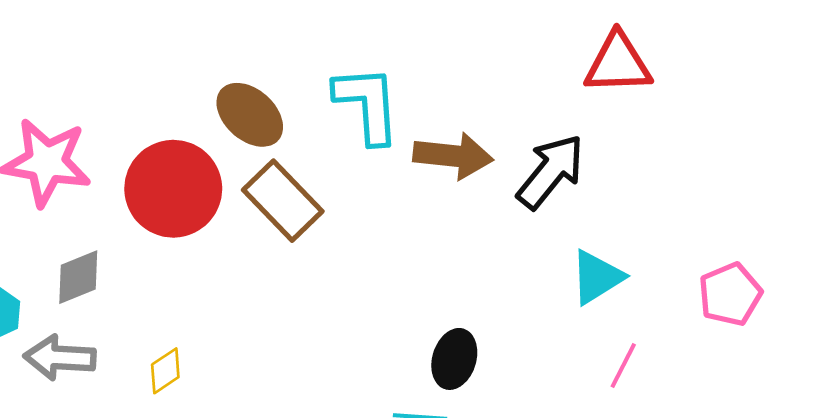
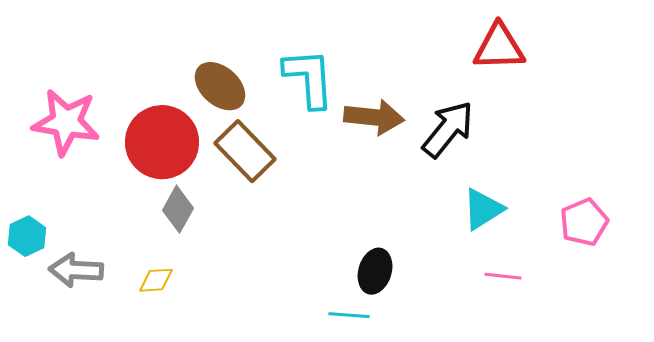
gray diamond: (78, 277) -> (178, 209), moved, turned -39
pink line: (623, 366) -> (503, 276), turned 69
yellow diamond: (165, 371) -> (156, 280), turned 30

